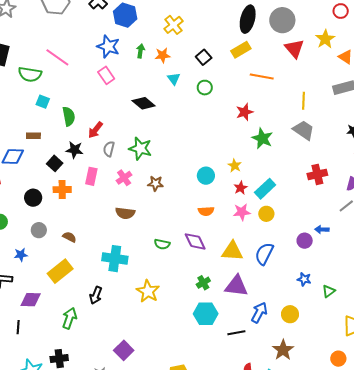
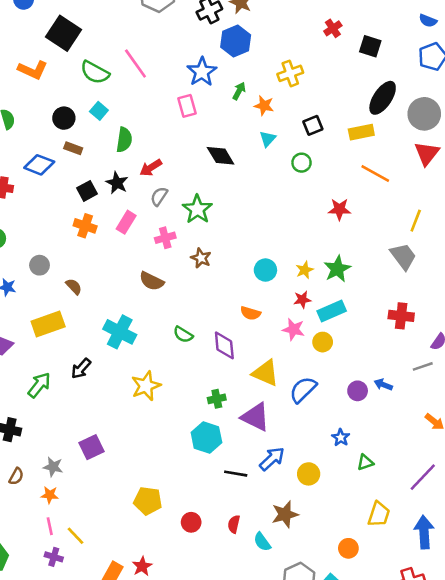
green star: (262, 138) -> (337, 269), moved
black circle: (33, 198) -> (64, 118), moved

